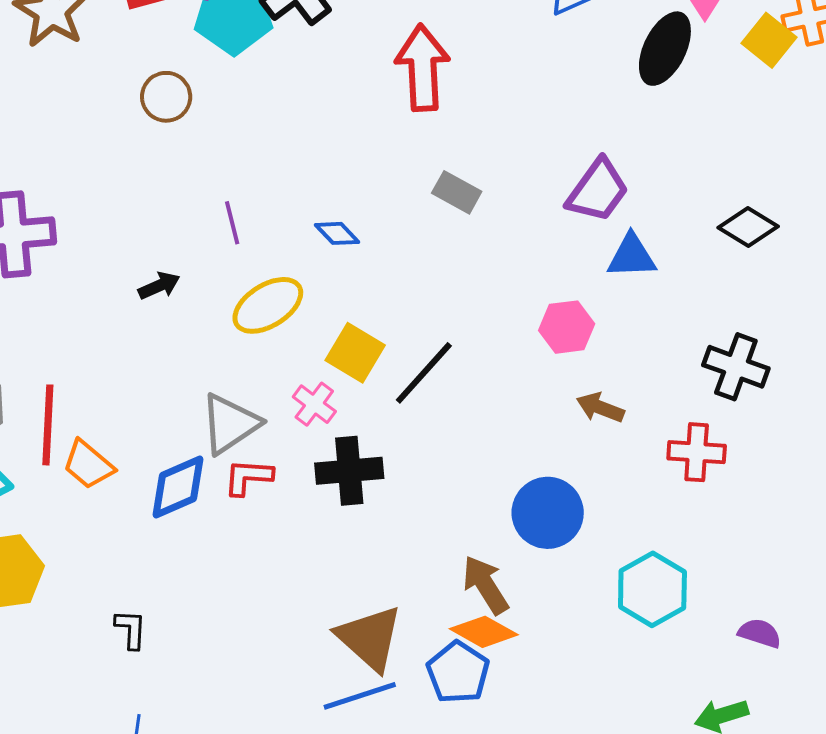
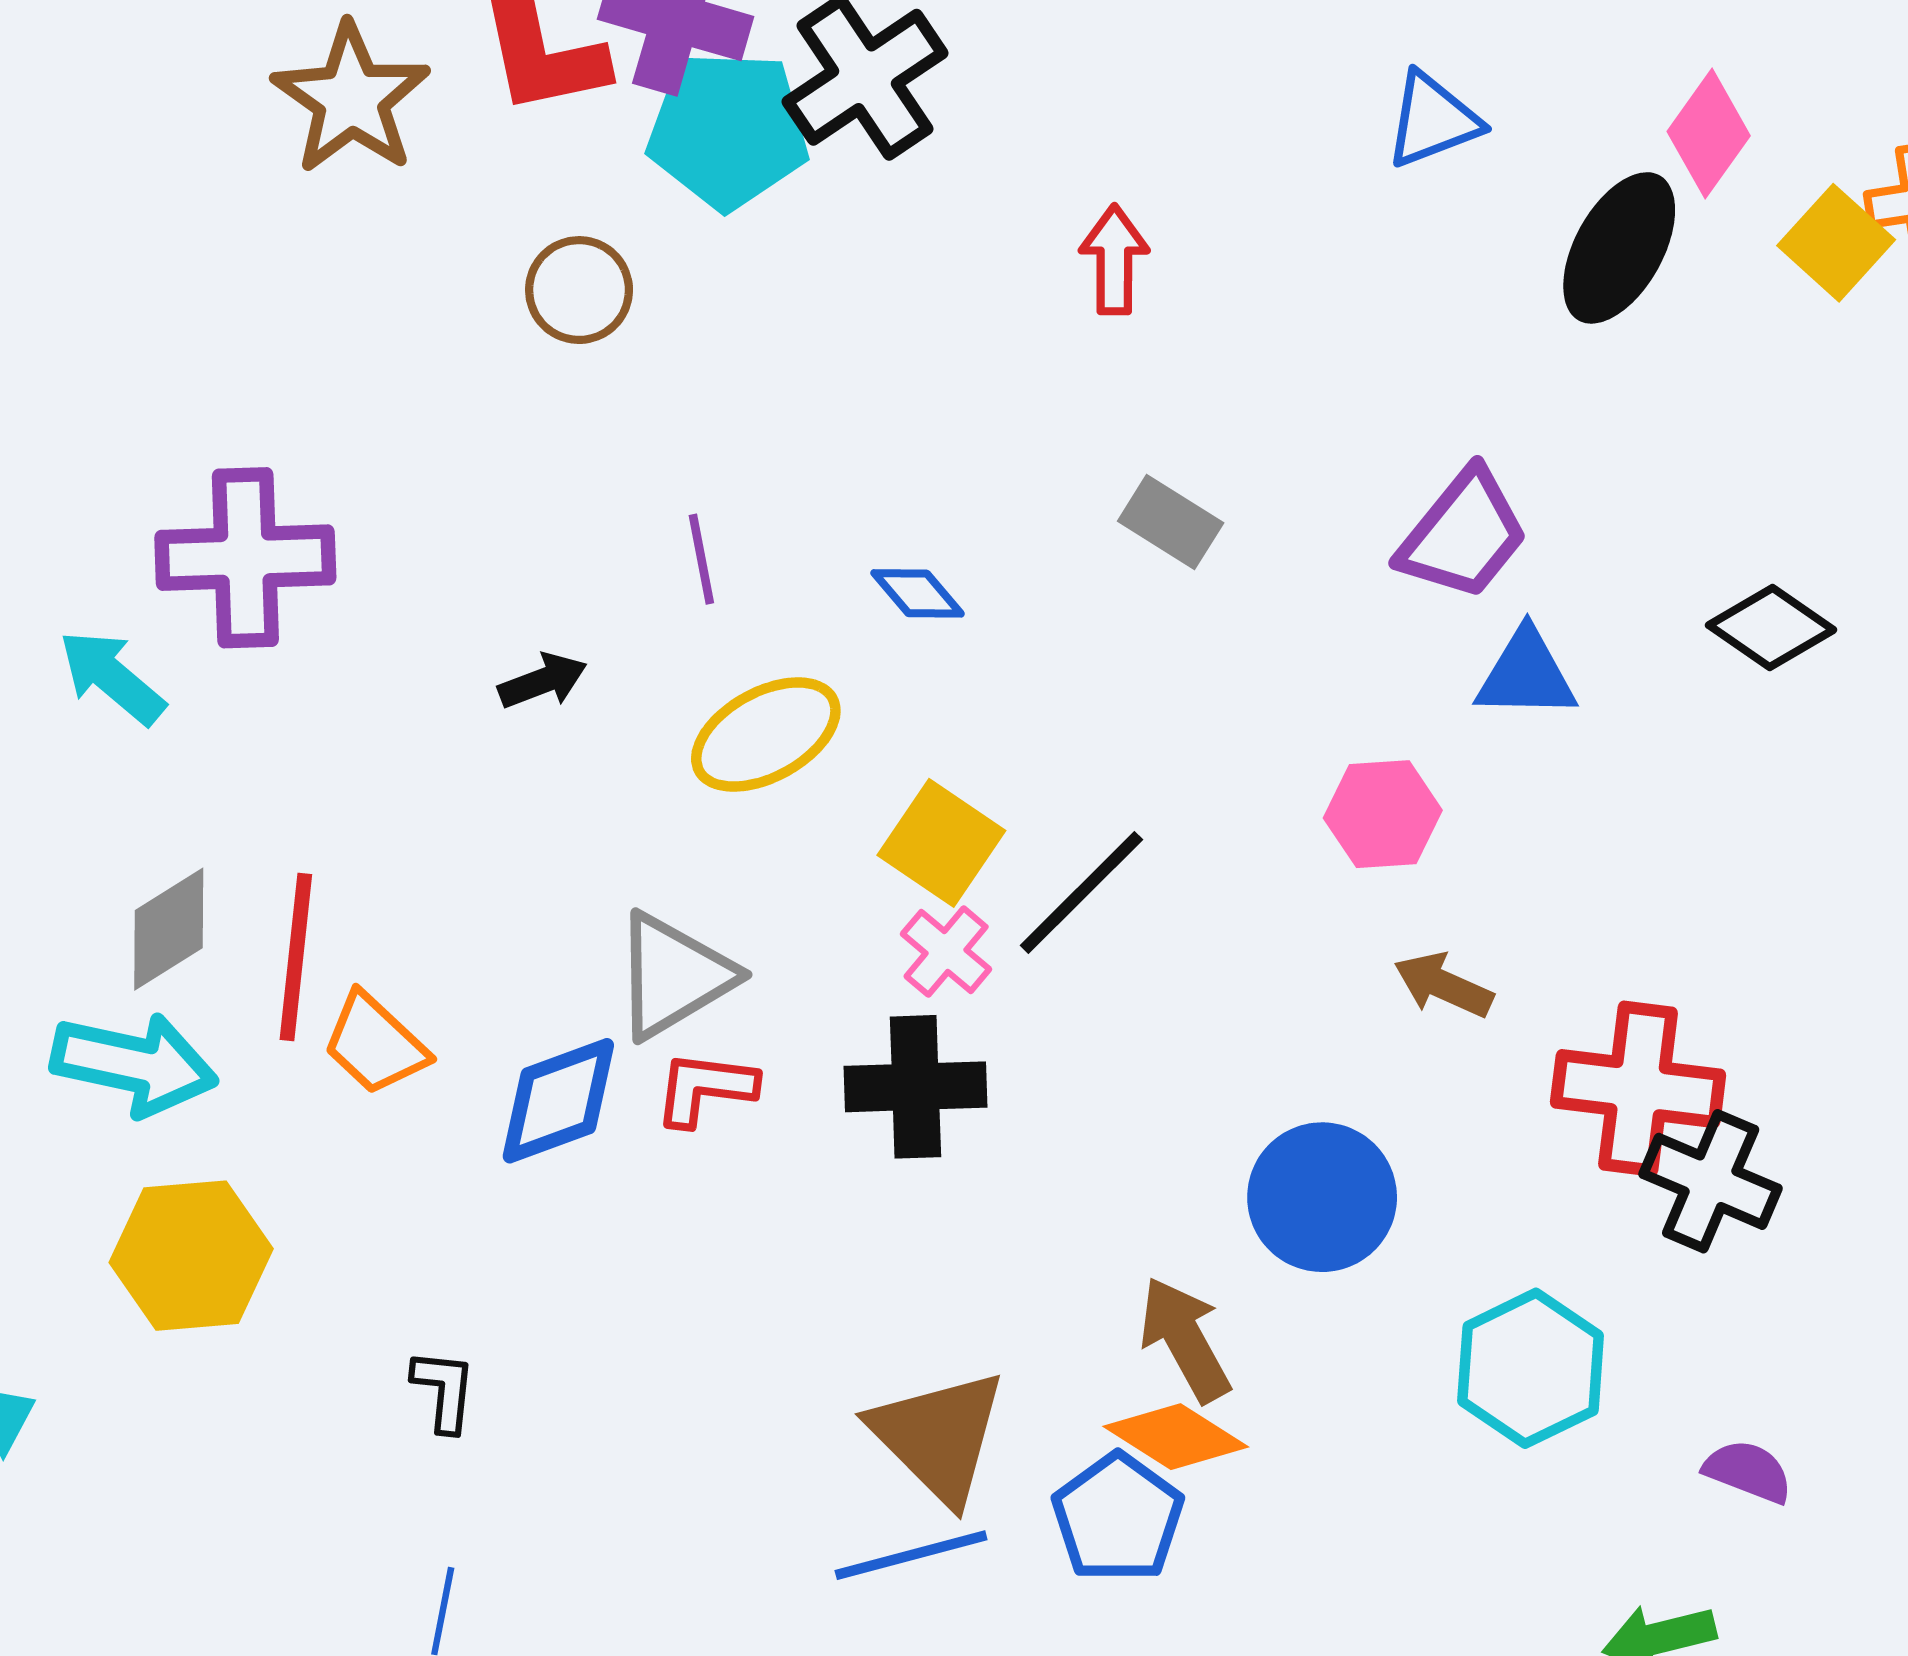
red arrow: (423, 68) -> (1114, 260), size x0.6
black cross: (736, 367) -> (1711, 1181), moved
pink cross: (314, 404) -> (946, 952), moved
red cross: (697, 452) -> (1638, 1089), size x1.4

